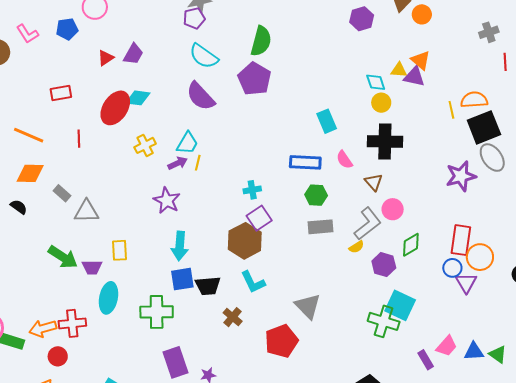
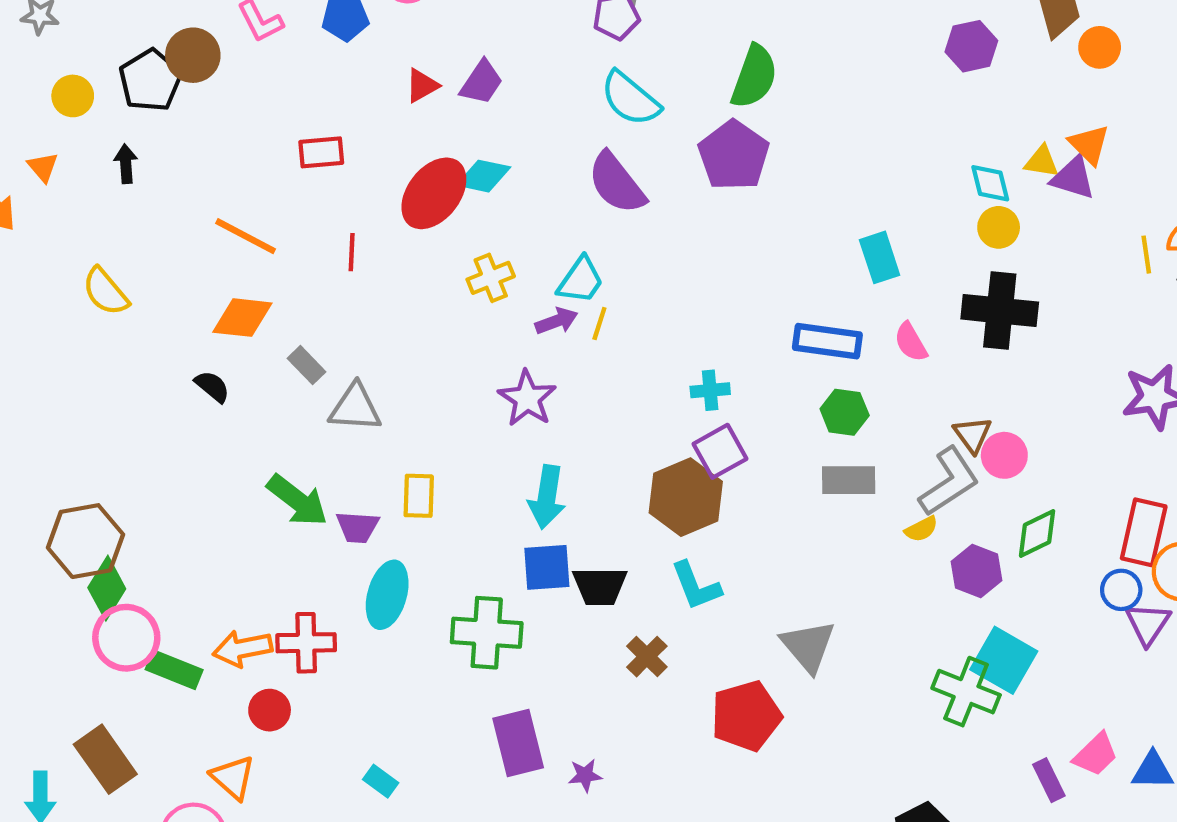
brown triangle: (374, 182) -> (973, 435), moved

